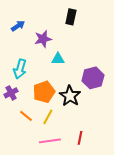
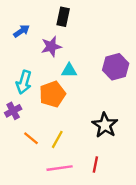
black rectangle: (71, 17) -> (63, 17), moved
purple hexagon: (93, 78) -> (116, 67), moved
orange pentagon: (44, 92) -> (52, 94), moved
black star: (70, 96) -> (105, 125), moved

